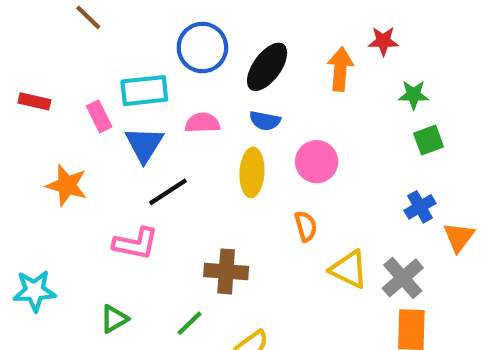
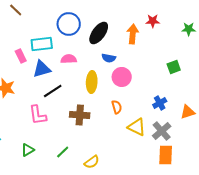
green star: (414, 95) -> (189, 29), moved
blue semicircle: (265, 121) -> (109, 58), moved
blue triangle: (144, 144) -> (42, 69), turned 42
blue cross: (420, 207) -> (160, 103), moved
orange triangle: (459, 237) -> (188, 112), turned 35
pink L-shape: (136, 243) -> (38, 115), turned 70
brown cross: (226, 271) -> (80, 115), moved

